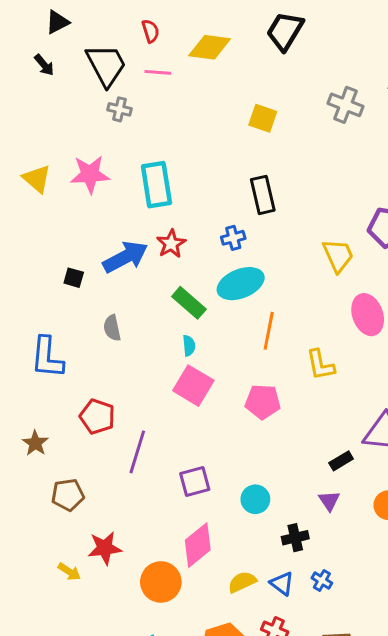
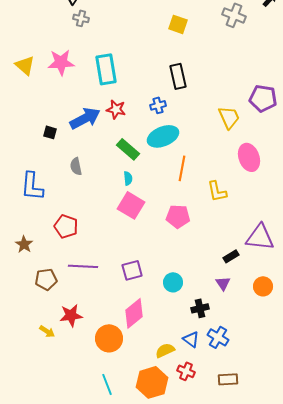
red star: (171, 244) -> (116, 109), turned -30
purple line: (137, 452) -> (83, 266), moved, turned 76
blue cross: (322, 580) -> (218, 337), size x1.5
yellow semicircle: (242, 582) -> (165, 350), moved

